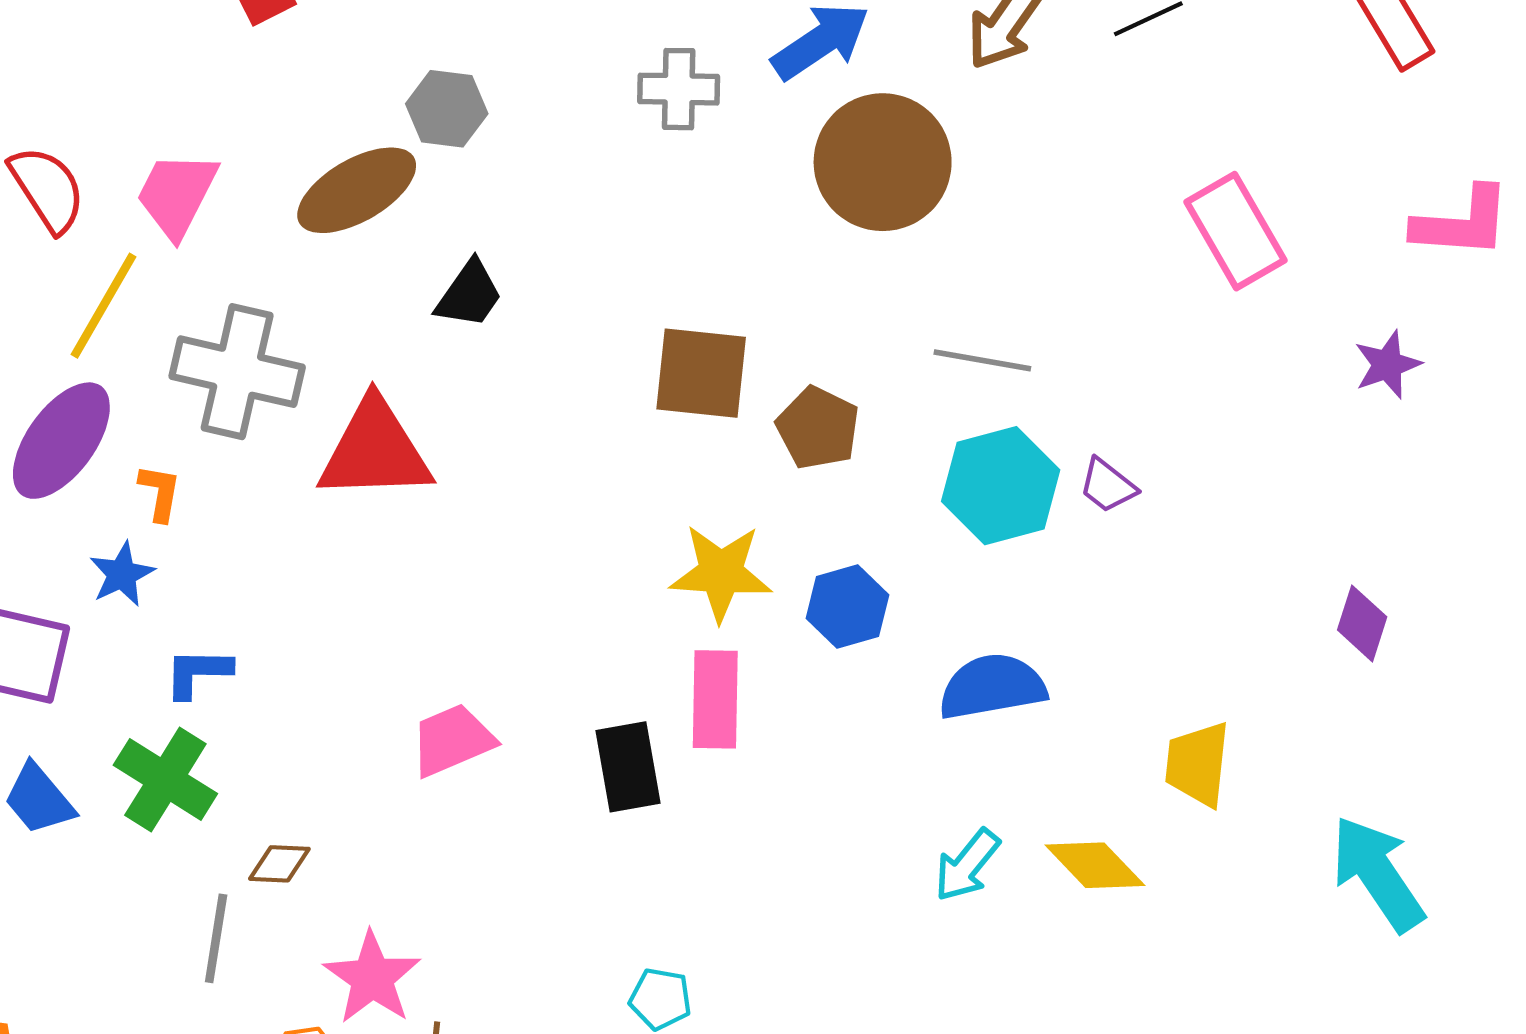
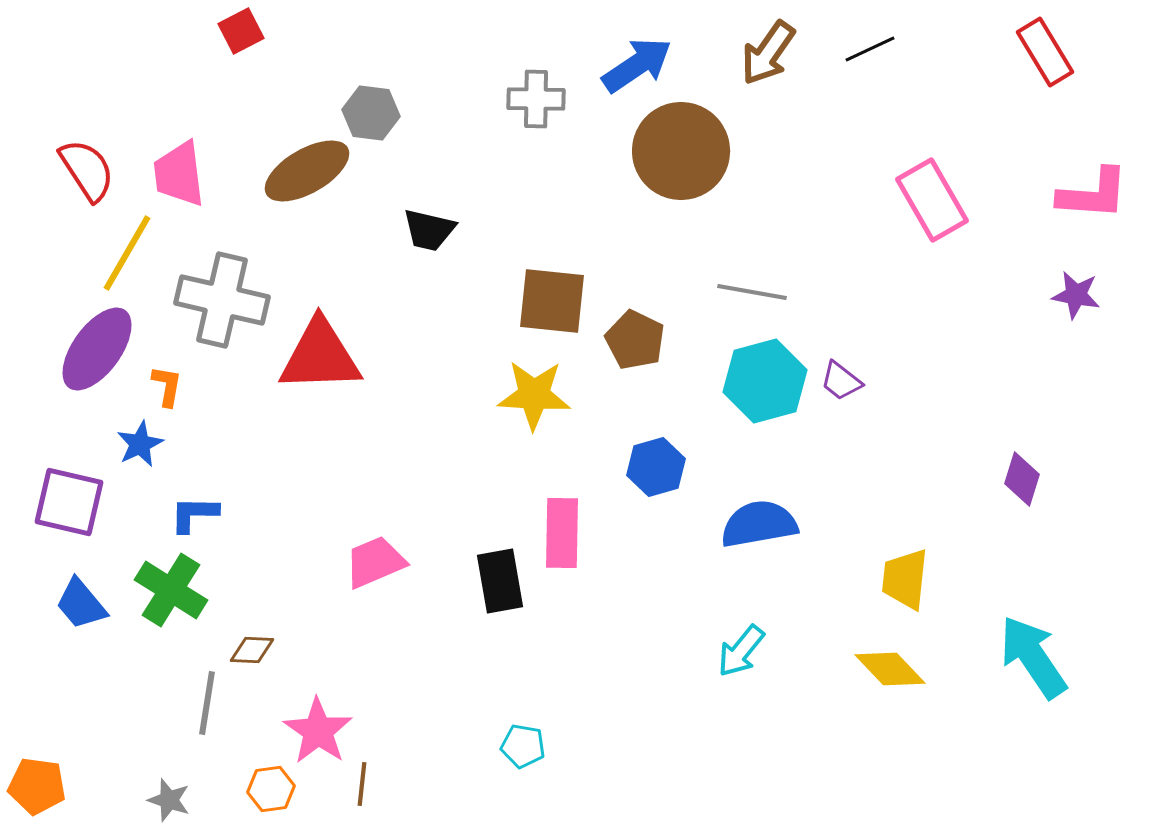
pink trapezoid: (177, 195) -> (179, 174), turned -34
black trapezoid: (469, 294) -> (429, 230), moved, turned 68
purple star: (1387, 365) -> (1076, 295), moved, turned 30
yellow star: (721, 573) -> (534, 395), moved
yellow diamond: (1095, 865) -> (890, 669), moved

